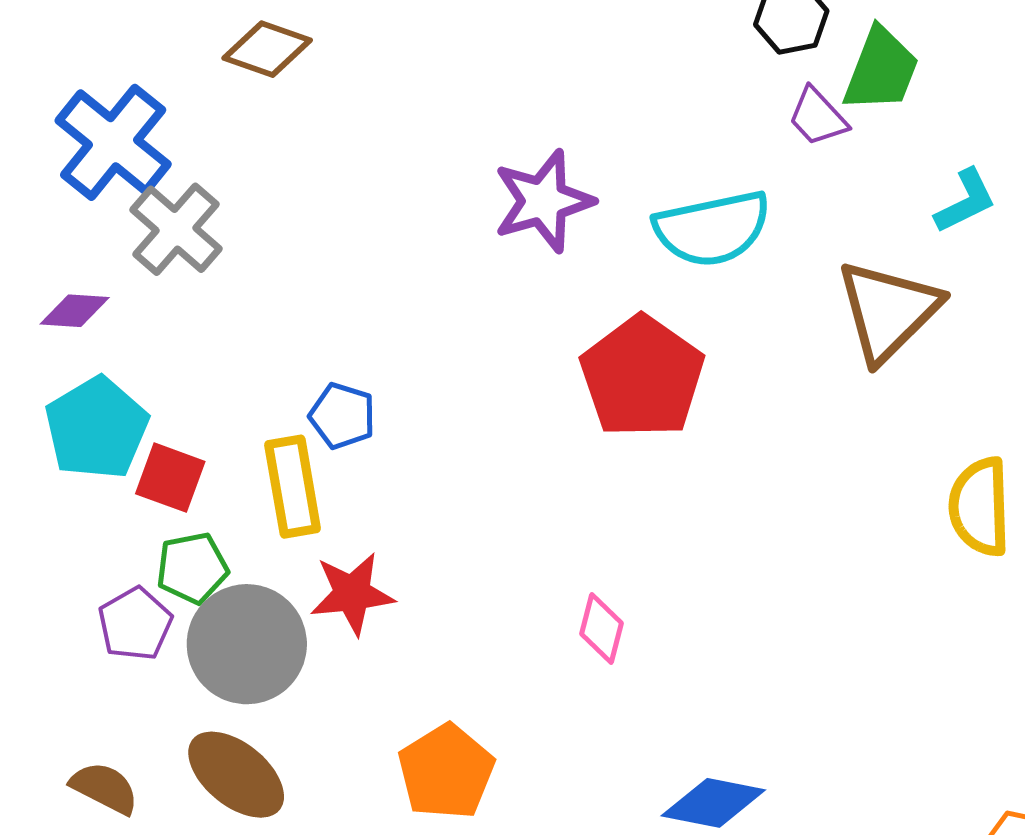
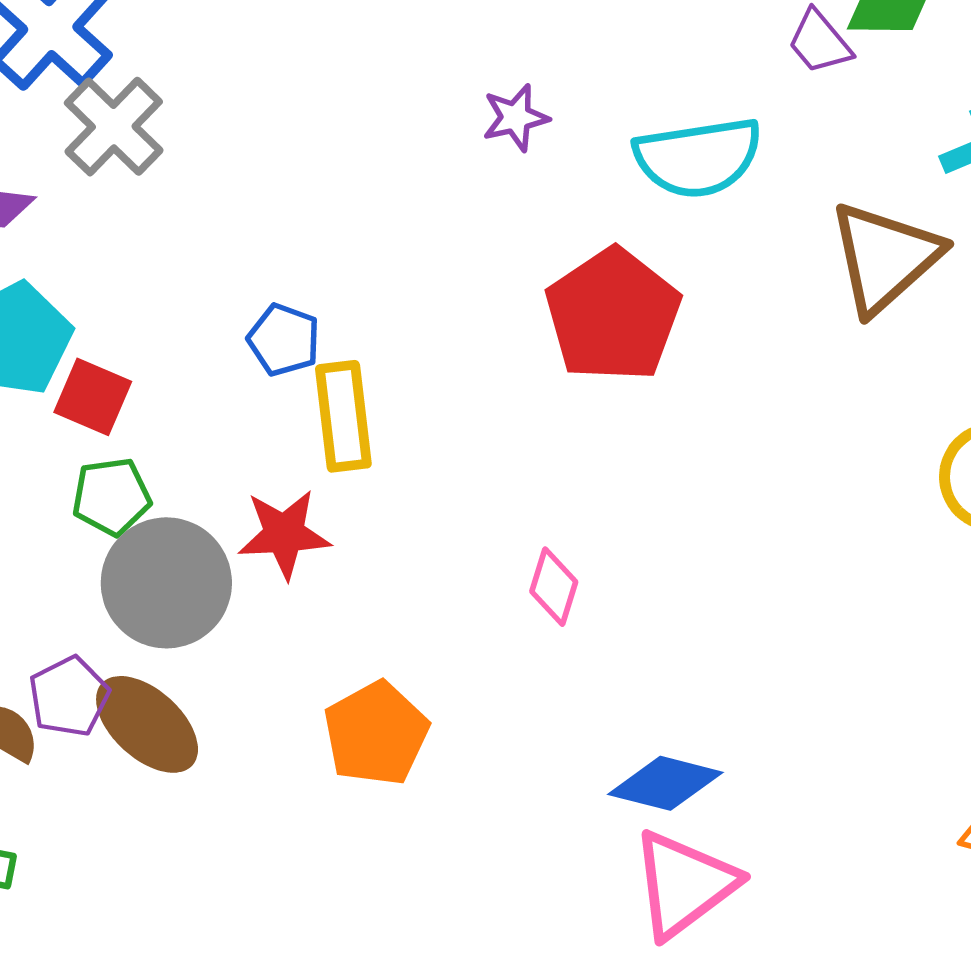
purple star: (543, 201) -> (516, 118), size x0.6
yellow rectangle: (293, 487) -> (343, 416), moved
purple pentagon: (135, 624) -> (69, 697), moved

